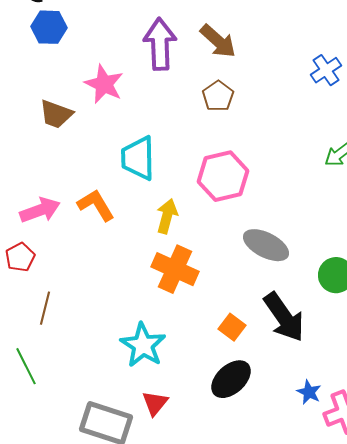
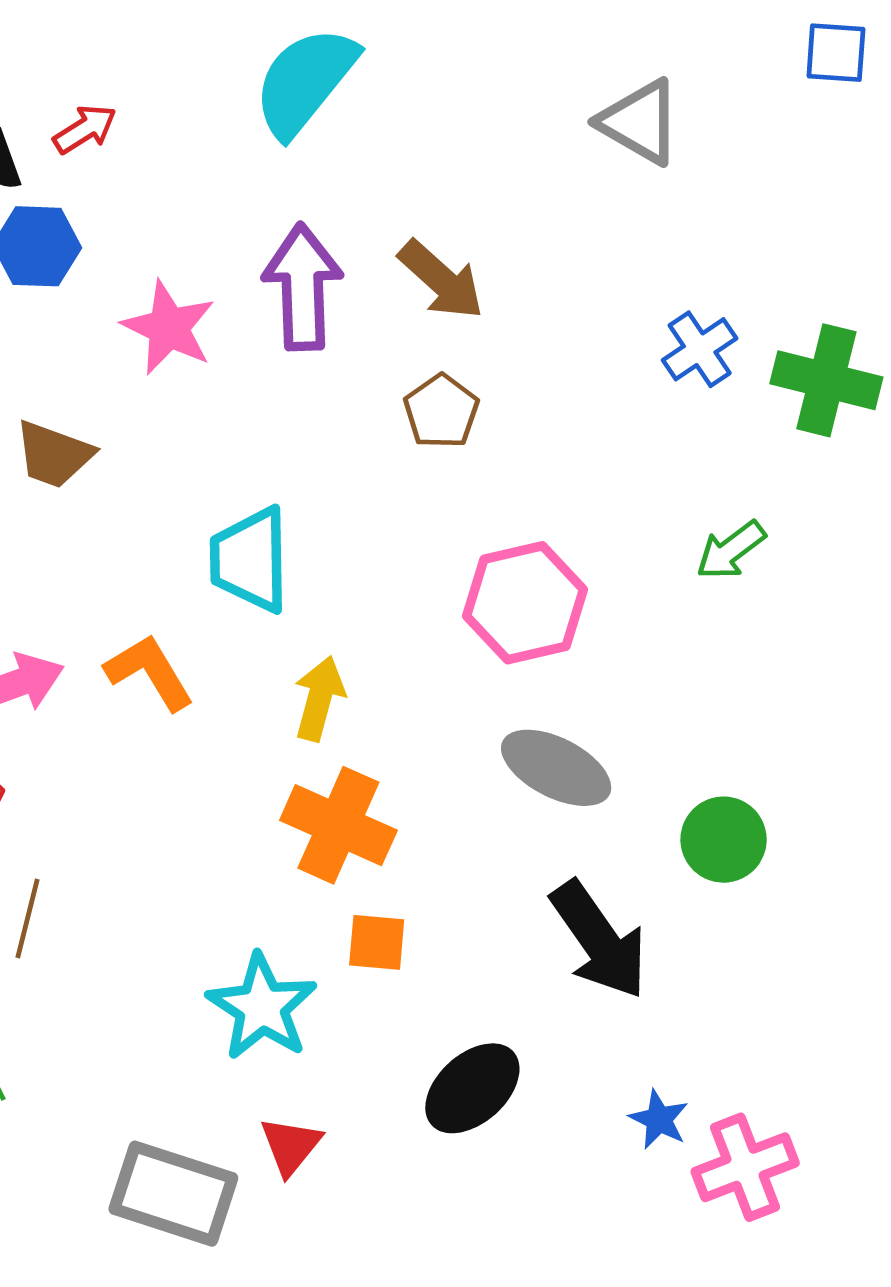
pink star: (104, 84) -> (169, 328), moved
pink hexagon: (223, 176) -> (525, 603), moved
orange square: (232, 327) -> (377, 942), moved, turned -32

